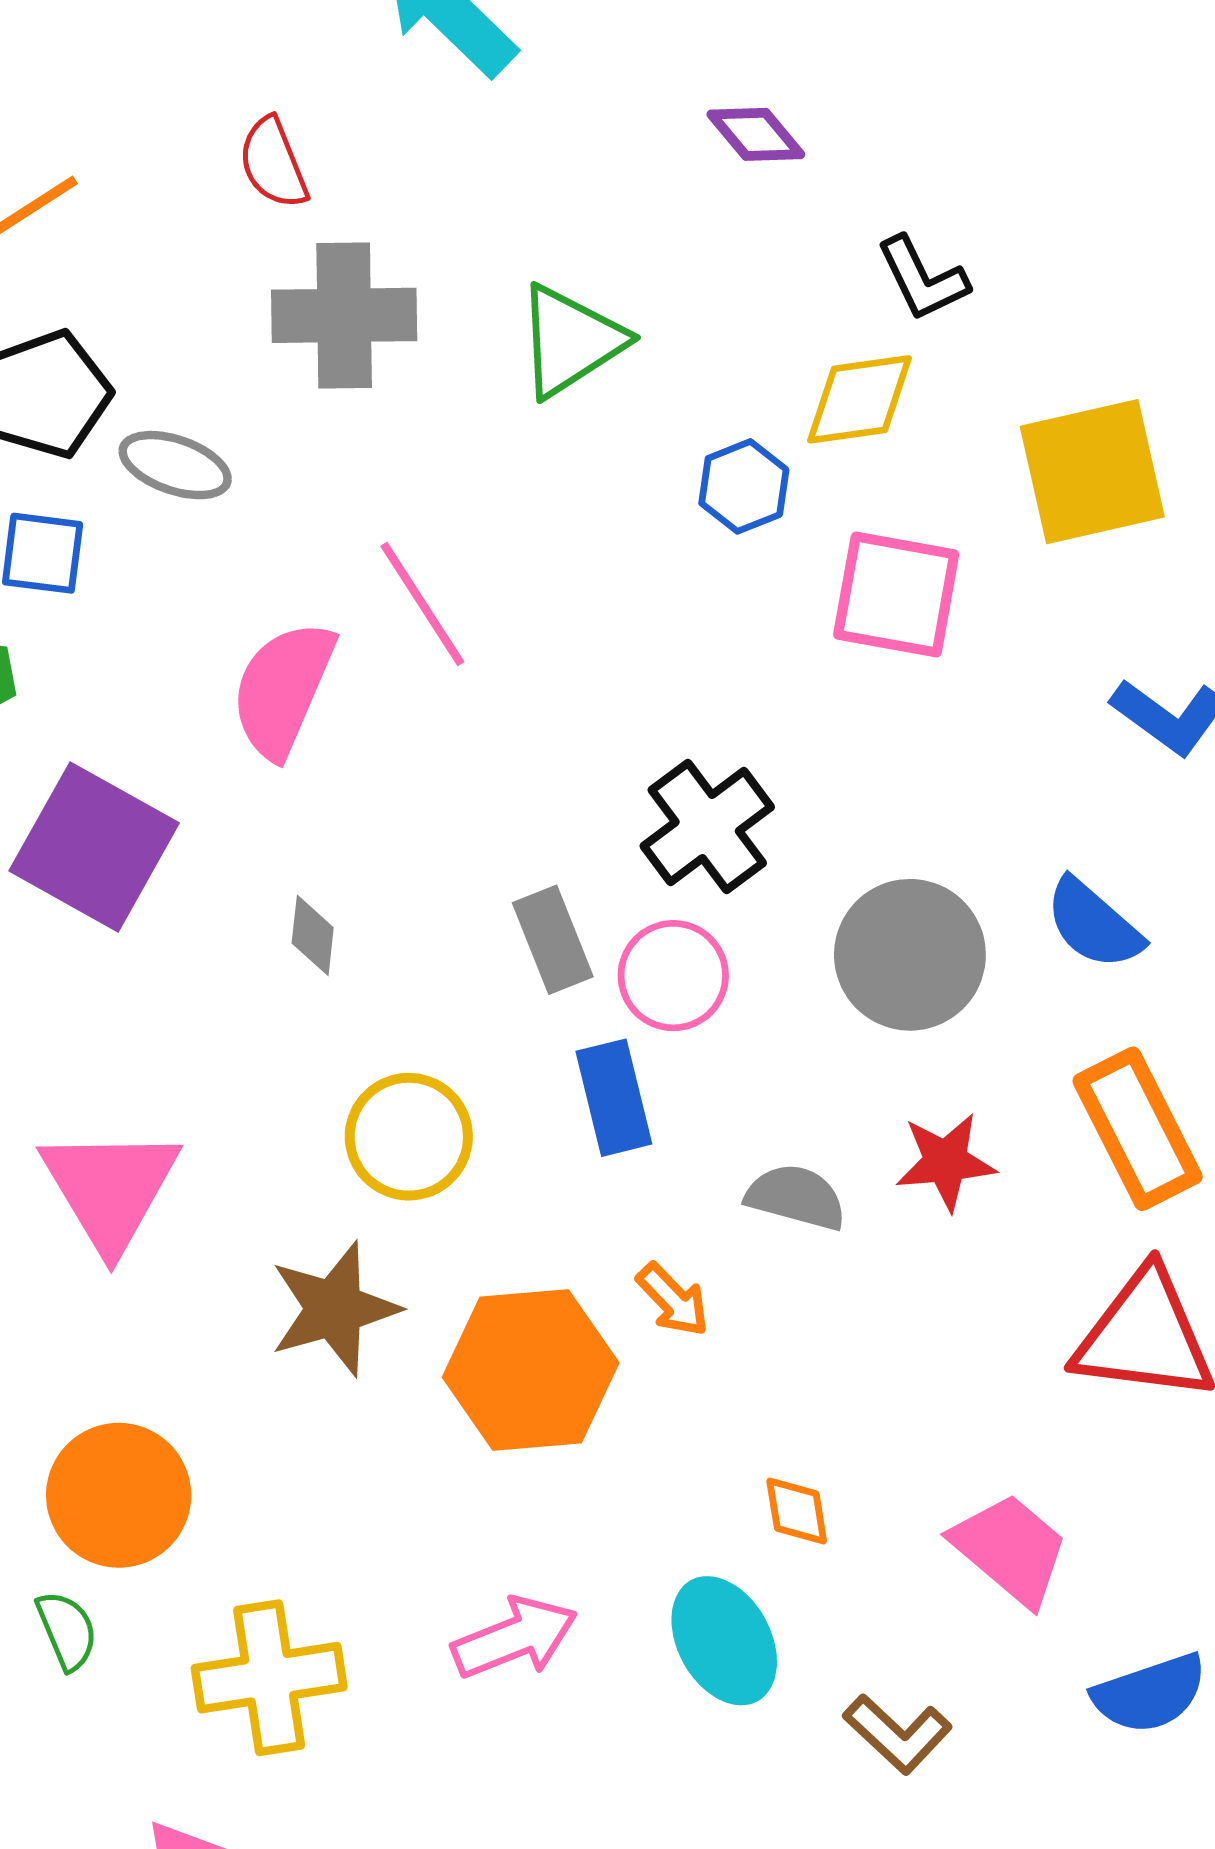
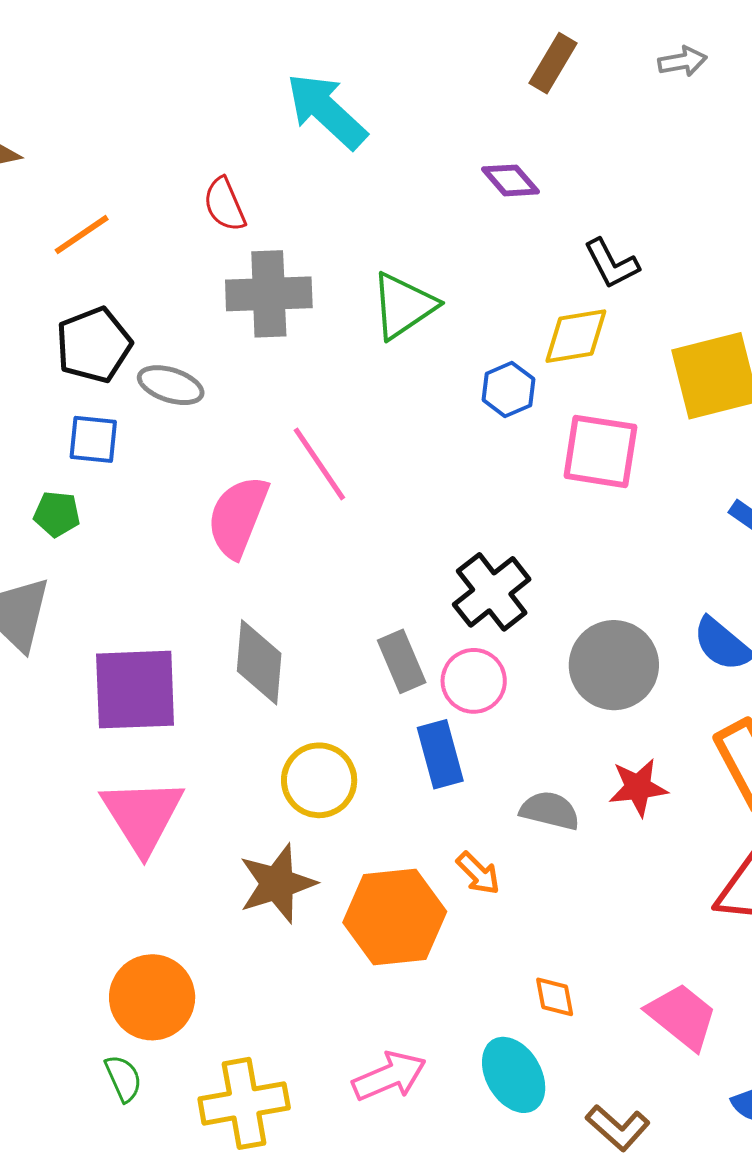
purple square: (94, 847) -> (135, 690), moved, turned -30
gray diamond: (313, 935) -> (259, 662), size x1.8

